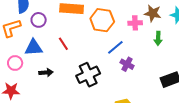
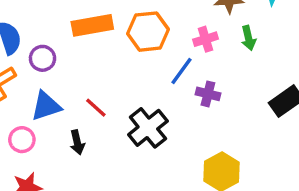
pink cross: (135, 23) -> (206, 39), moved
red line: (63, 44) -> (96, 108), moved
black arrow: (46, 73) -> (77, 142), turned 96

